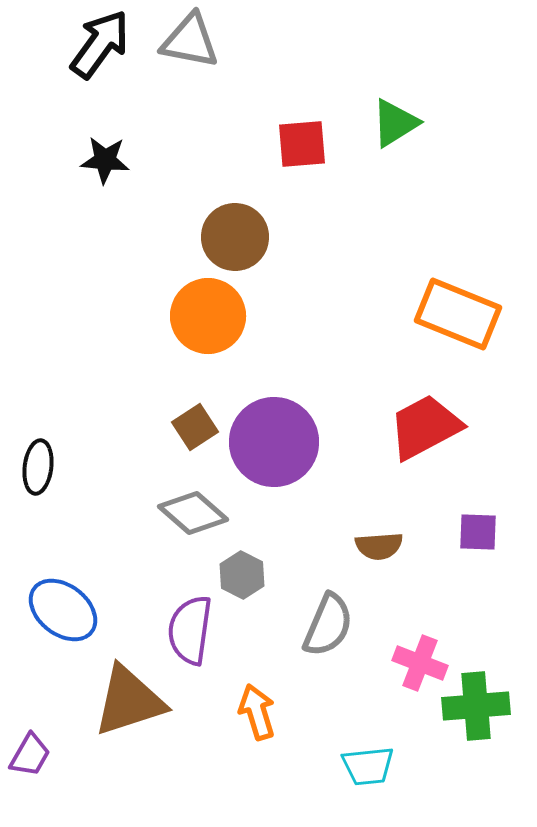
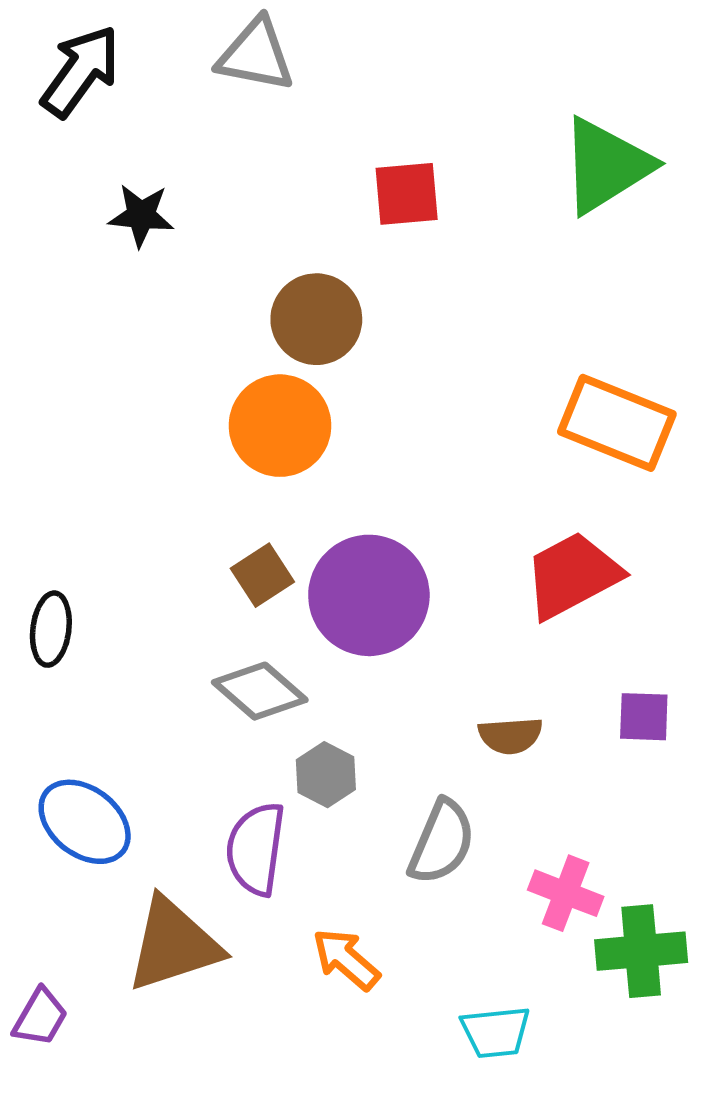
black arrow: (100, 44) -> (81, 71), moved
green triangle: (395, 123) -> (606, 166), moved, size x1.5
orange arrow: (257, 712) -> (346, 959), turned -32

